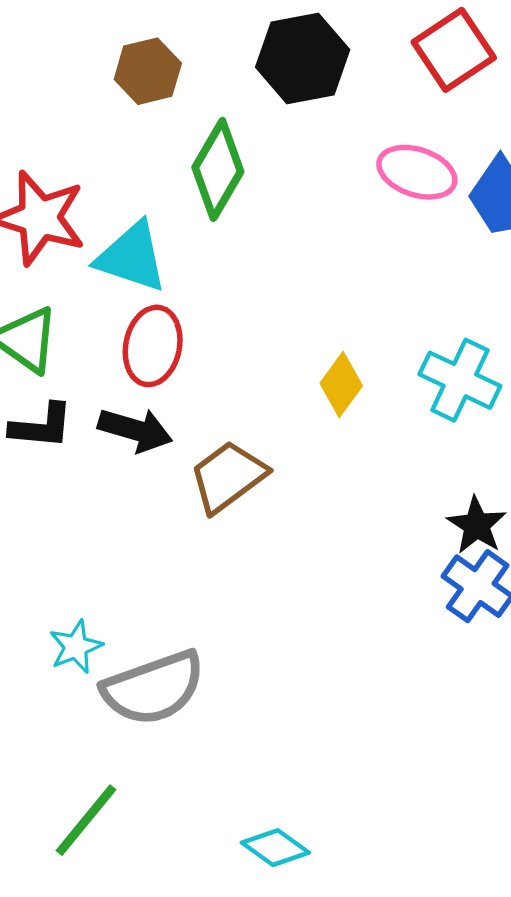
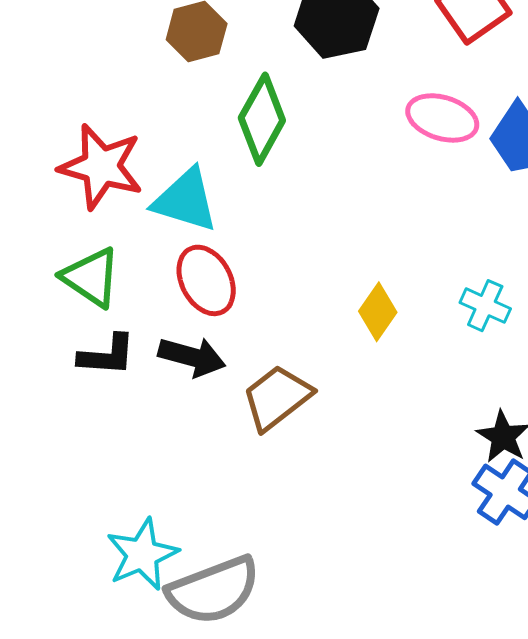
red ellipse: (153, 346) -> (206, 280), turned -38
cyan cross: (460, 380) -> (485, 306), size x0.7
cyan star: (76, 647) -> (142, 554), size x1.5

